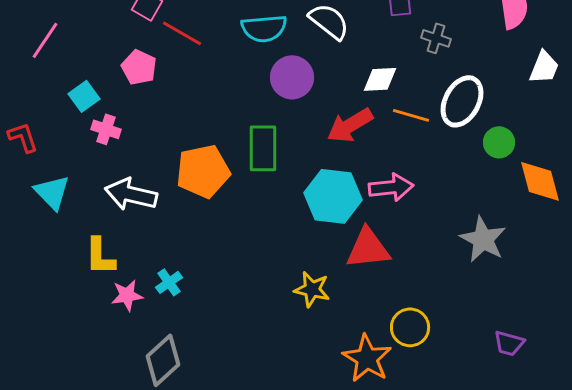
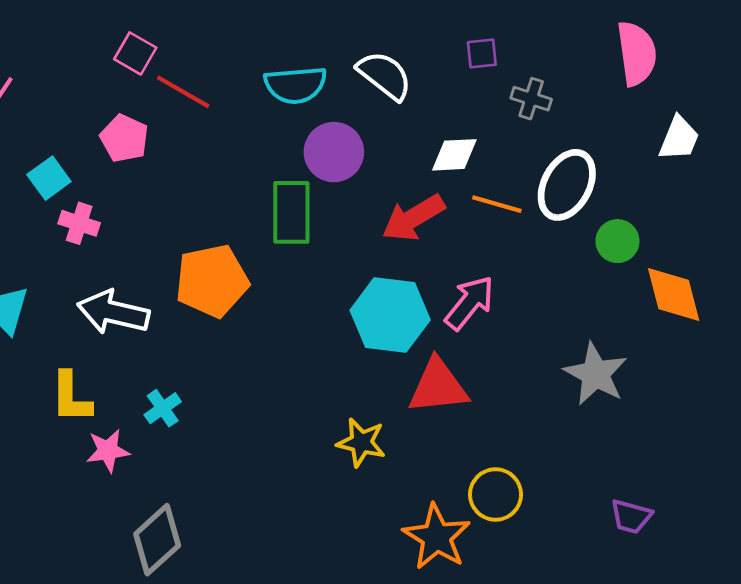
green rectangle: (263, 148) -> (291, 212), moved
pink arrow: (391, 187) -> (469, 303), turned -45
cyan cross: (169, 282) -> (163, 408), moved

